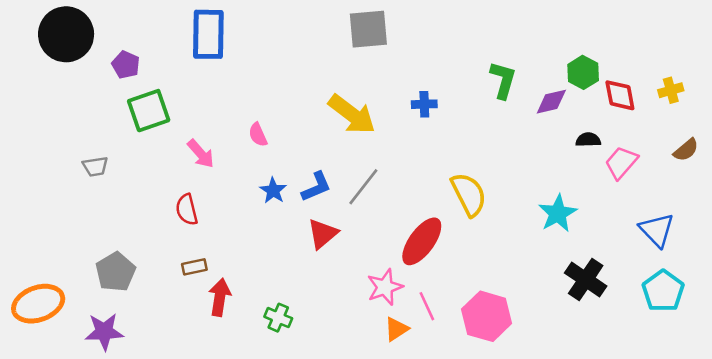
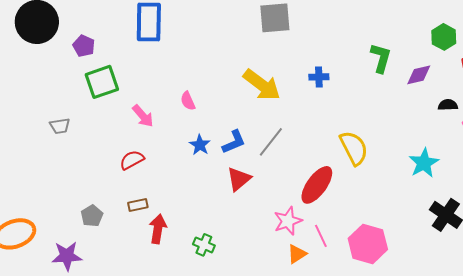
green hexagon: (583, 72) -> (444, 37), moved
red semicircle: (187, 210) -> (132, 160), turned 75
gray pentagon: (116, 272) -> (92, 216), moved, size x0.7

